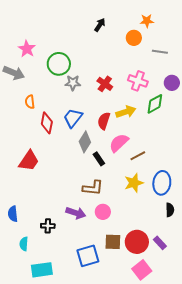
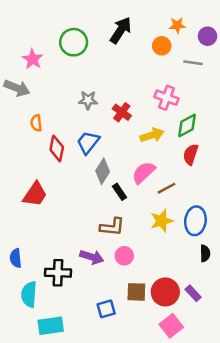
black arrow: (100, 25) -> (121, 30), size x1.6
green circle: (59, 64) -> (74, 42), moved
purple circle: (172, 83) -> (208, 36), moved
red cross: (105, 84) -> (122, 112), moved
red semicircle: (104, 121) -> (191, 154), moved
black cross: (48, 226) -> (58, 273), size x1.5
cyan semicircle: (24, 244) -> (29, 294), size x1.5
blue square: (88, 256) -> (106, 309), size x0.7

